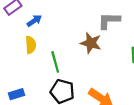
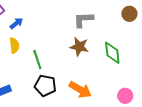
brown star: (91, 43) -> (79, 47), moved

